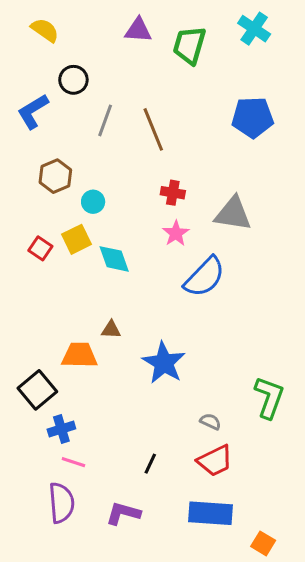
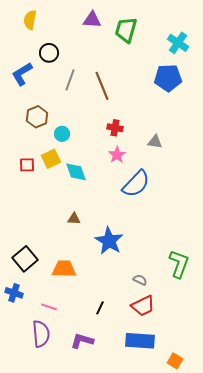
cyan cross: (254, 29) -> (178, 43), moved
yellow semicircle: (45, 30) -> (30, 20), turned -114
gray triangle: (233, 214) -> (155, 142), size x0.6
red square: (40, 248) -> (27, 165), turned -35
orange trapezoid: (79, 355) -> (64, 269), moved
blue cross: (61, 429) -> (14, 293), moved, turned 36

